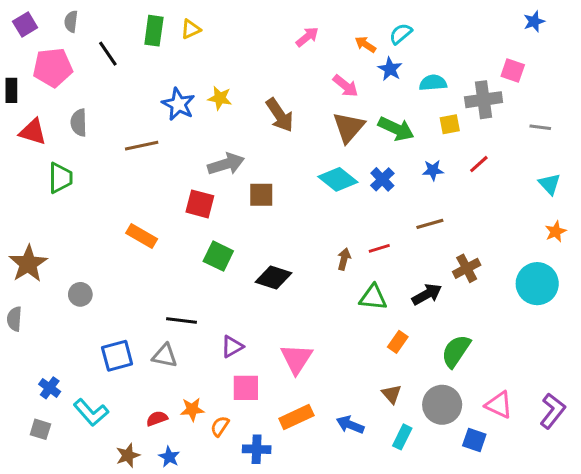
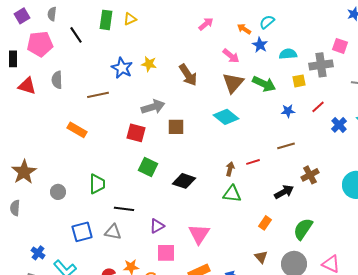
green trapezoid: (60, 178) -> (97, 184), moved
blue cross: (382, 179) -> (339, 125), moved
orange rectangle: (142, 236) -> (77, 130), moved
green triangle: (373, 297) -> (232, 194), moved

